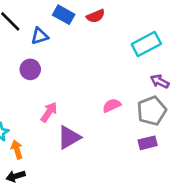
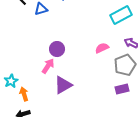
purple circle: (30, 69) -> (57, 49), moved
pink semicircle: (112, 105) -> (102, 48), moved

